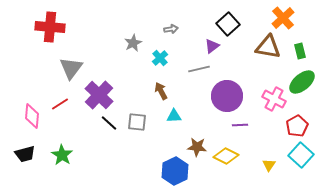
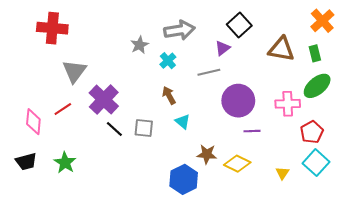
orange cross: (283, 18) -> (322, 21), moved
gray arrow: (171, 29) -> (179, 30), size x2.0
pink cross: (274, 99) -> (288, 104), turned -30
cyan triangle: (174, 116) -> (183, 122), turned 42

